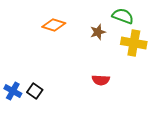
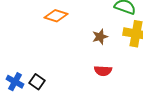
brown star: (98, 32) -> (100, 37), moved

